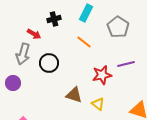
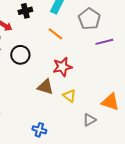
purple line: (126, 64) -> (104, 42), moved
red star: (102, 75) -> (62, 67), moved

